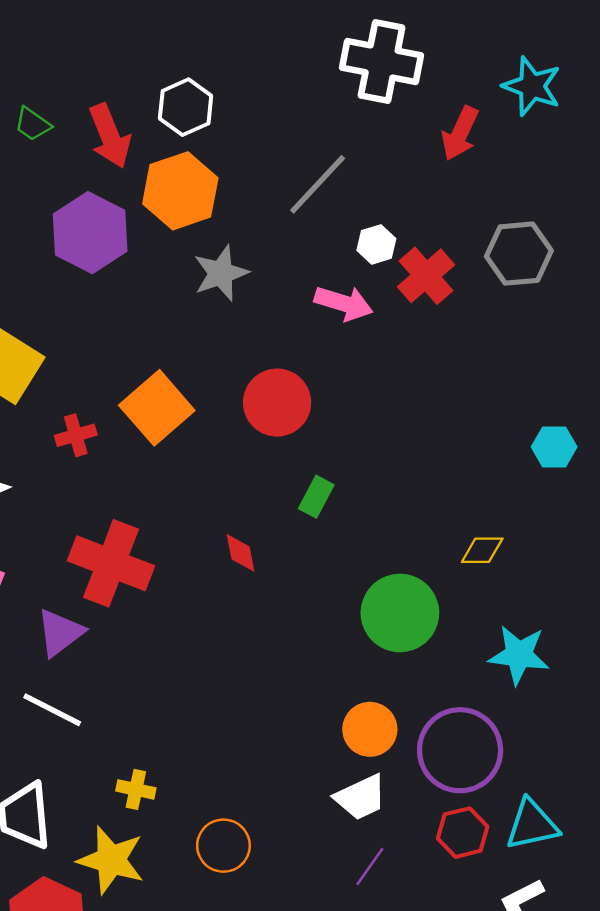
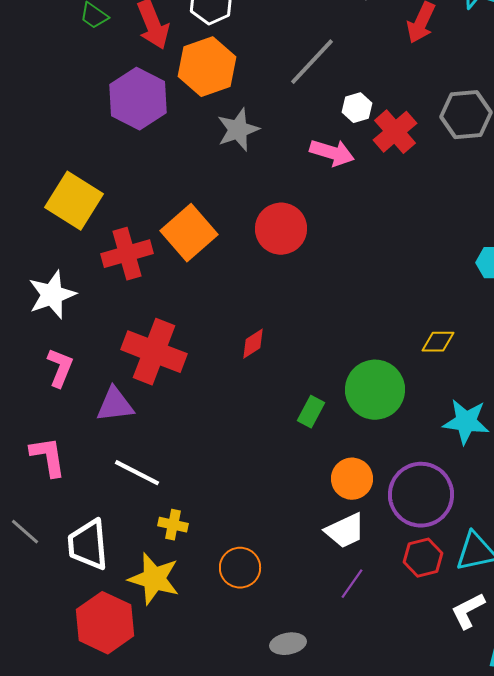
red cross: (76, 435) -> (127, 254), size x1.6
green rectangle: (316, 497) -> (311, 412), moved
red diamond: (240, 553) -> (253, 344), turned 68
purple triangle: (60, 633) -> (115, 405), turned 30
white line: (52, 710) -> (137, 473), moved

